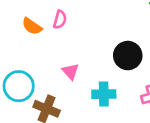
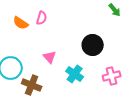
cyan cross: (104, 94) -> (75, 74), turned 36

